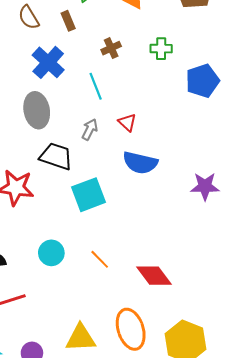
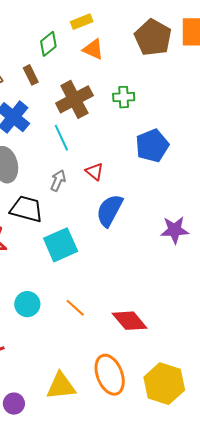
brown cross: (111, 48) -> (74, 99), size x1.8
blue pentagon: (202, 81) -> (152, 146), moved
blue semicircle: (140, 163) -> (109, 210), turned 108

